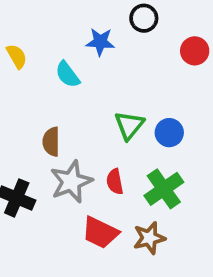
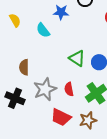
green triangle: (129, 125) -> (77, 58), turned -36
brown semicircle: (51, 142) -> (24, 67), moved

